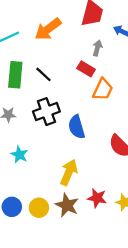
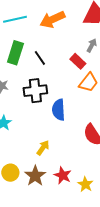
yellow arrow: (69, 172) -> (43, 148), size x0.7

